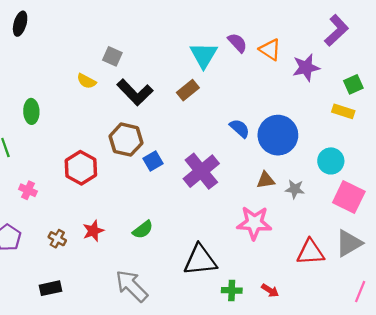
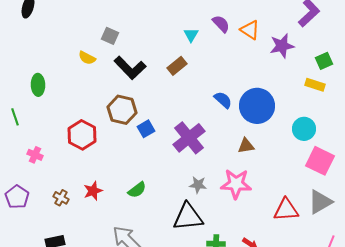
cyan triangle: (204, 55) -> (191, 35), size x0.6
gray star: (295, 189) -> (198, 185), moved

